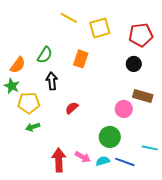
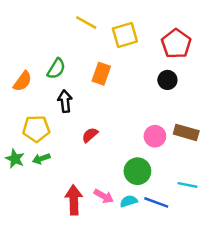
red pentagon: (141, 35) -> (176, 44), turned -30
green star: (12, 86) -> (15, 159), moved
brown rectangle: (143, 96) -> (186, 132), moved

